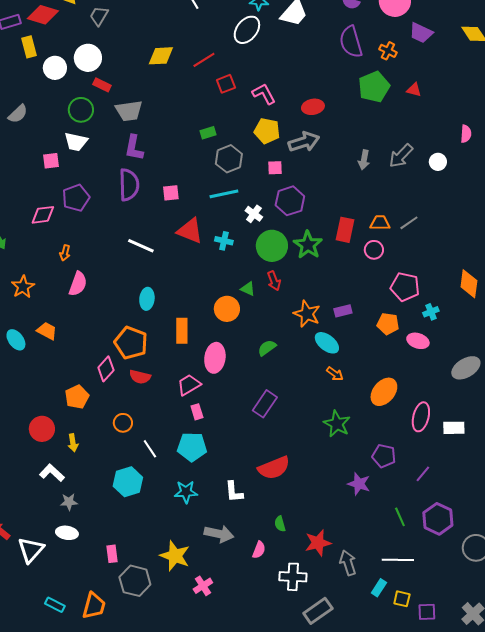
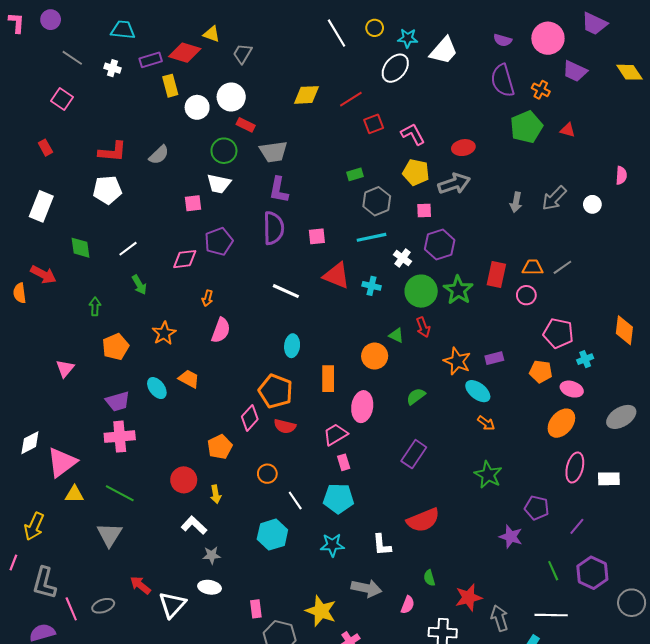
orange ellipse: (384, 392) -> (561, 423), moved

